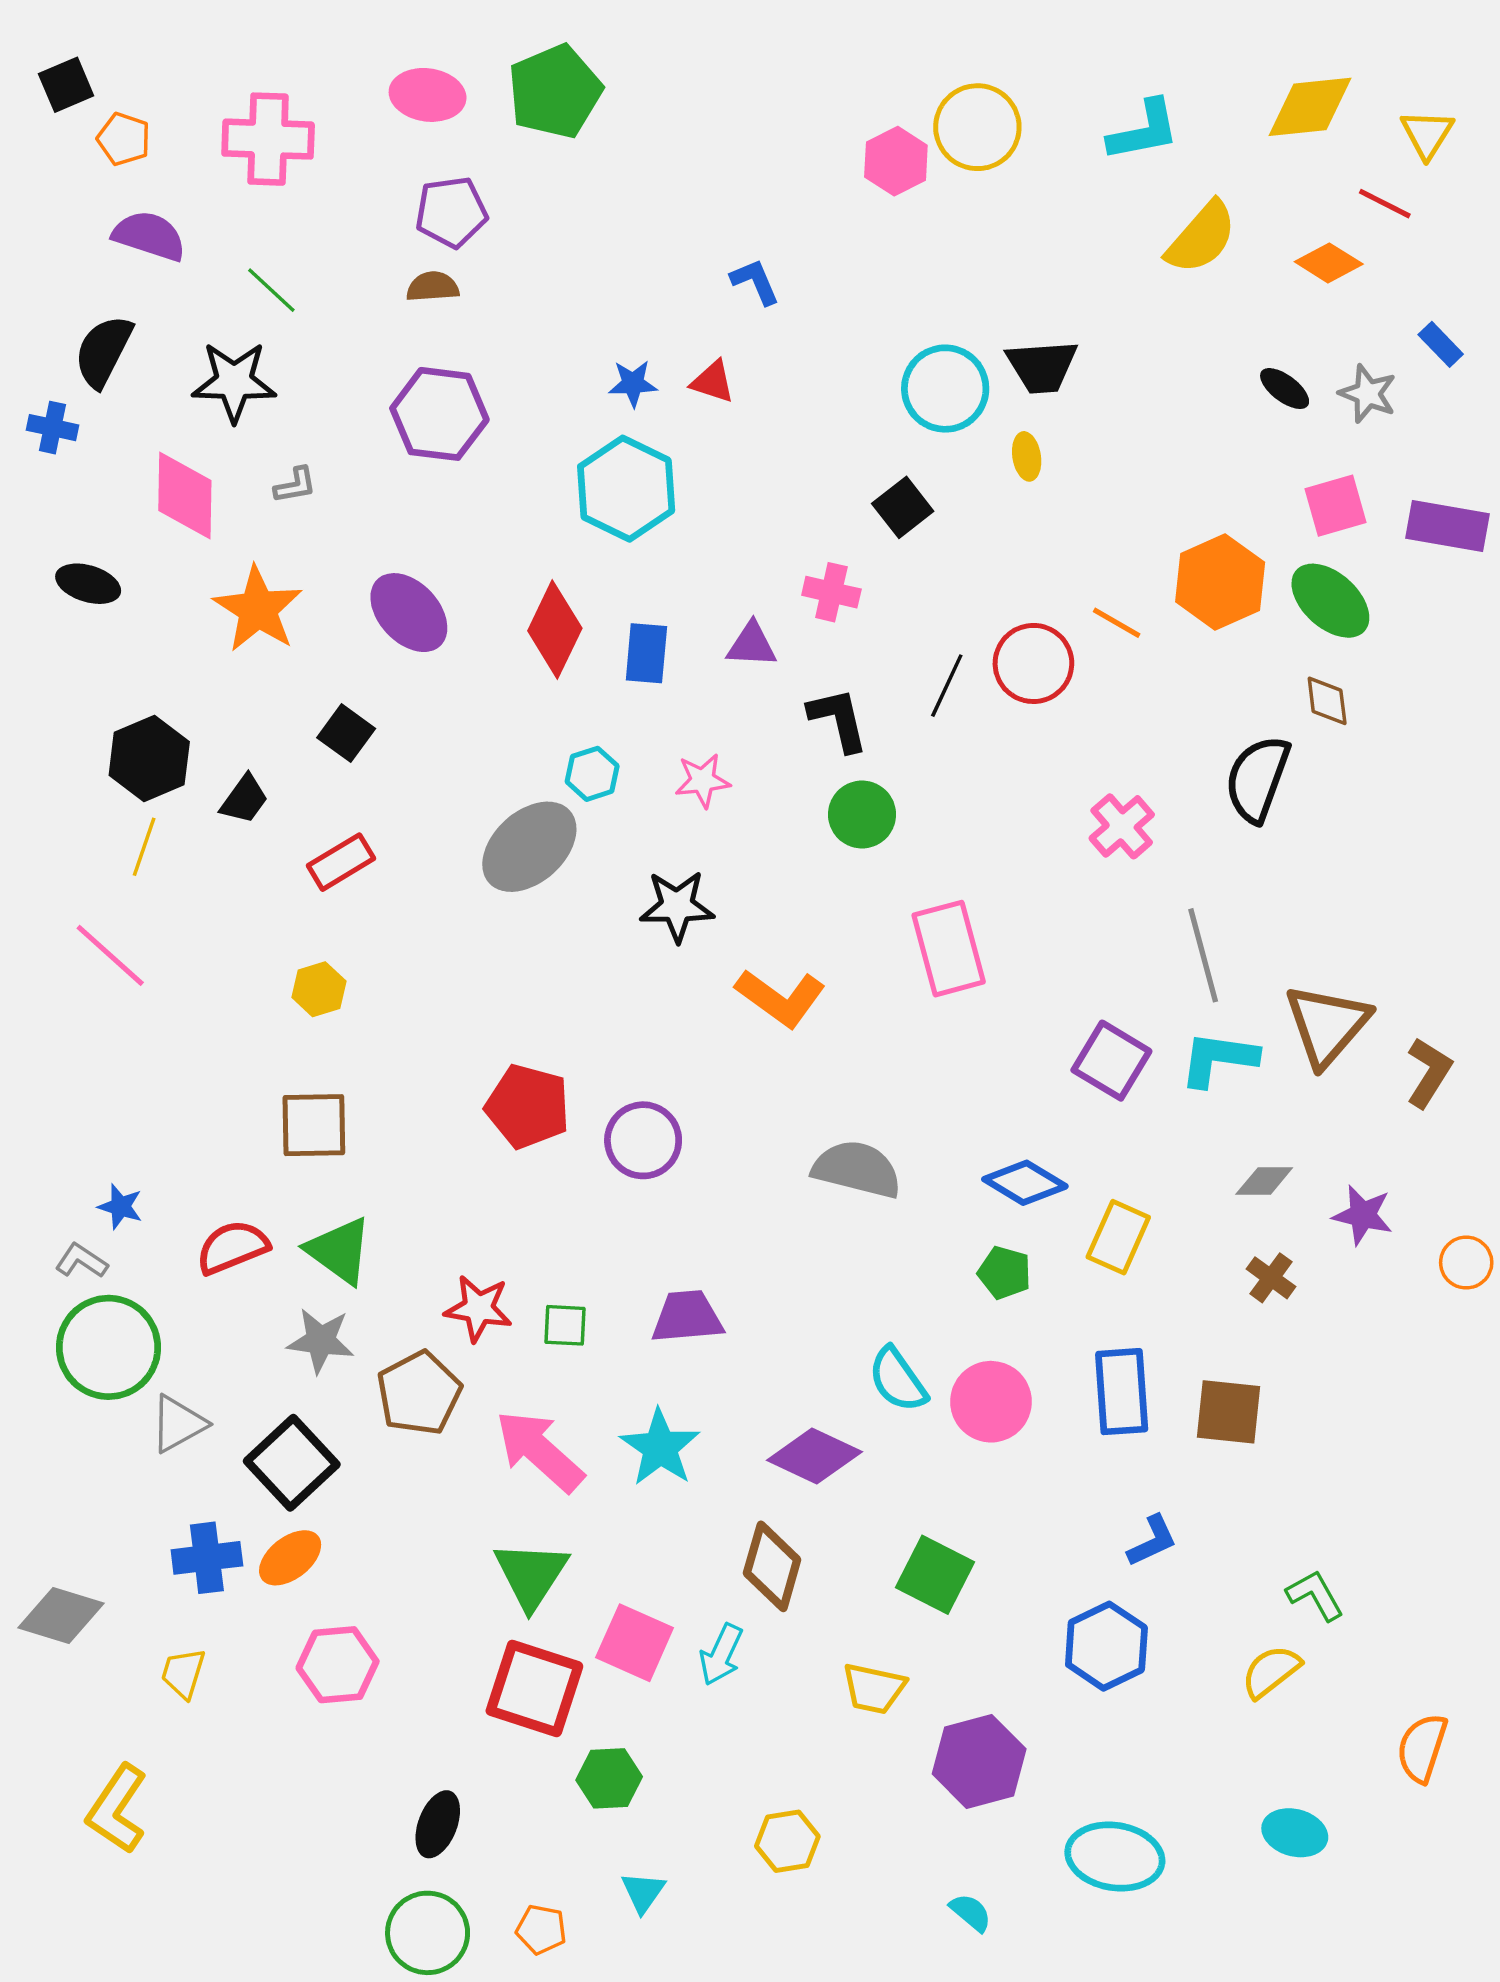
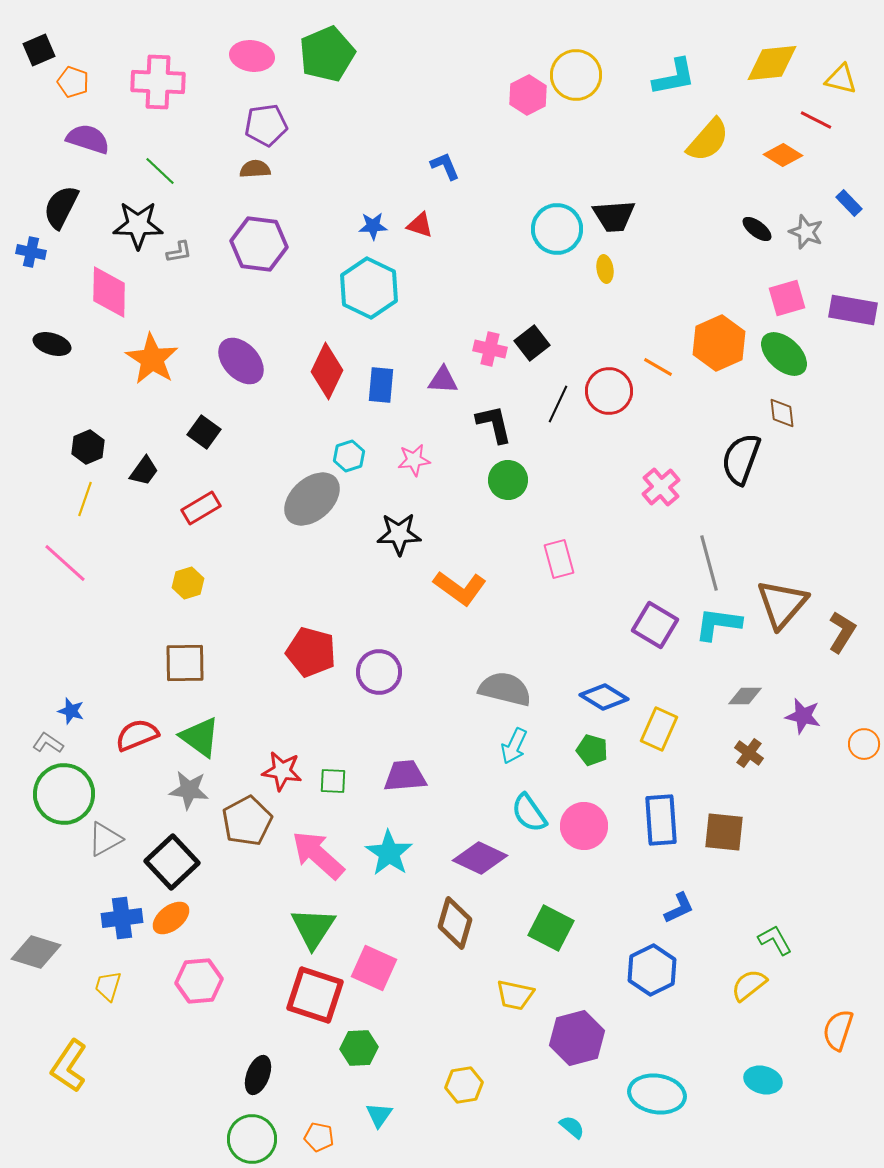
yellow triangle: (1427, 134) -> (841, 79), turned -48
gray L-shape: (295, 485) -> (179, 252), moved
black square: (903, 507) -> (532, 343), moved
black hexagon: (149, 758) -> (88, 447), size x0.7
pink rectangle: (949, 949) -> (559, 559), size x0.7
cyan arrow: (721, 1655) -> (514, 746), moved

